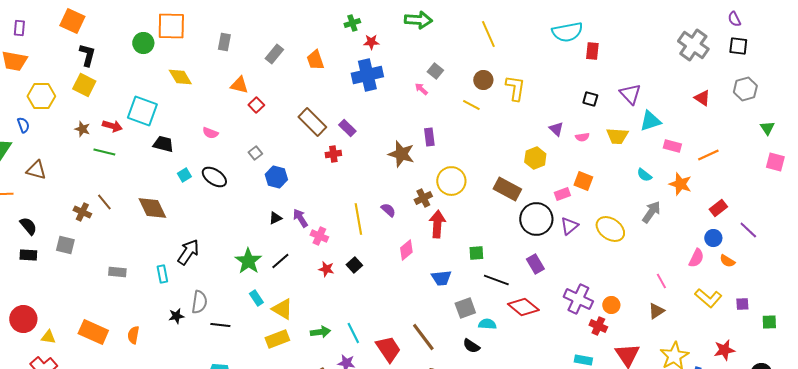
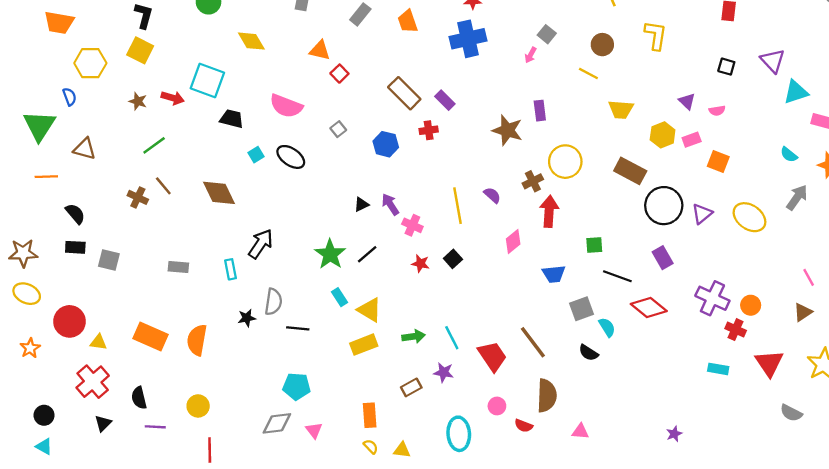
yellow L-shape: (515, 88) -> (656, 35), moved
pink arrow: (421, 89) -> (531, 55), turned -104
pink semicircle: (210, 133) -> (286, 106), size x1.8
yellow trapezoid: (617, 136) -> (621, 109), moved
green line: (104, 152) -> (154, 145), moved, turned -50
blue hexagon: (276, 177) -> (386, 144), moved
pink rectangle: (562, 194) -> (692, 140), moved
gray square: (65, 245) -> (109, 260), moved
cyan semicircle: (487, 324) -> (607, 327), turned 54
orange semicircle: (133, 335) -> (197, 340), size x1.5

